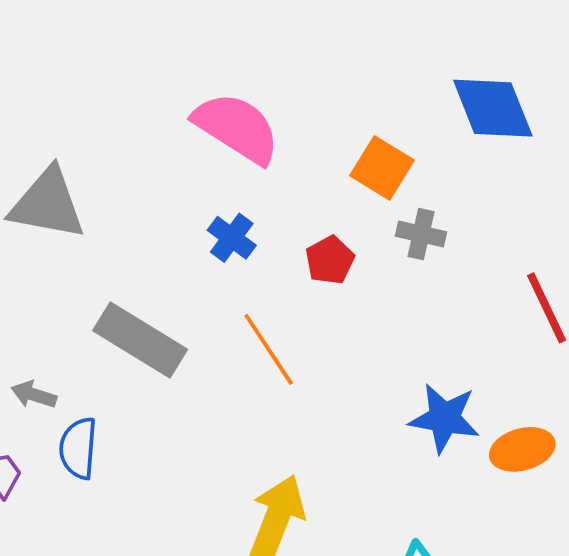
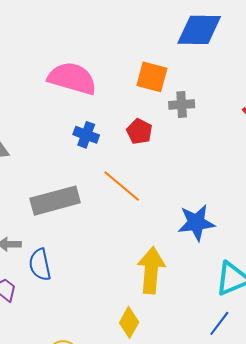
blue diamond: (493, 108) -> (199, 30), turned -51
gray rectangle: (140, 340) -> (55, 201), turned -30
blue star: (444, 418) -> (196, 223), moved

